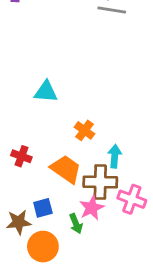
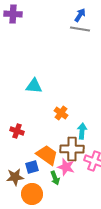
orange trapezoid: (66, 169) -> (47, 155), moved
pink star: (92, 208) -> (66, 167), turned -30

